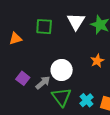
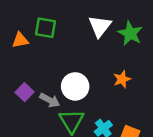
green square: (44, 27) -> (46, 28), moved
gray arrow: (43, 83) -> (50, 100), turned 63

